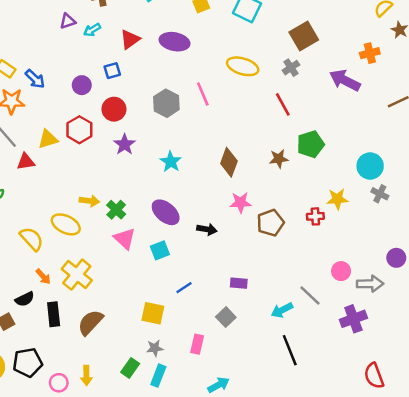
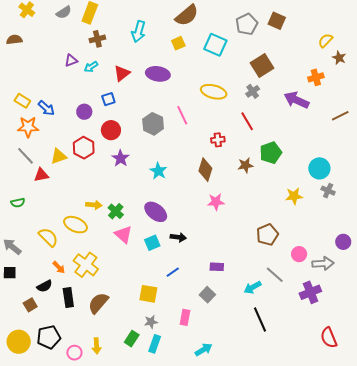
red cross: (315, 216) -> (218, 140), moved
brown pentagon: (270, 223) -> (267, 235), moved
black arrow: (207, 229) -> (178, 237), moved

